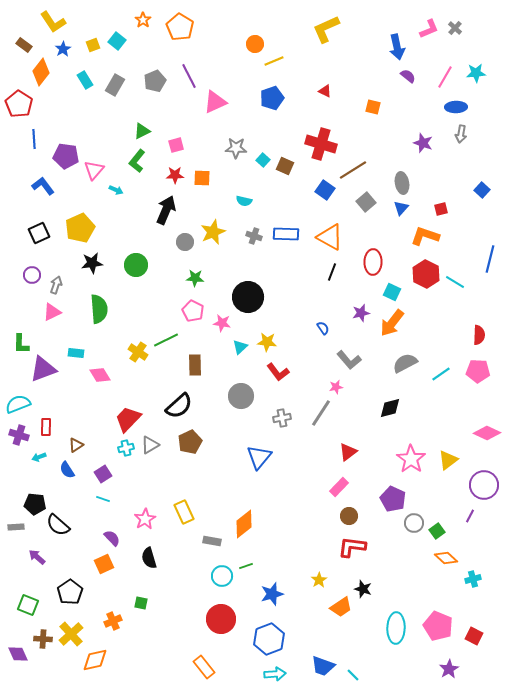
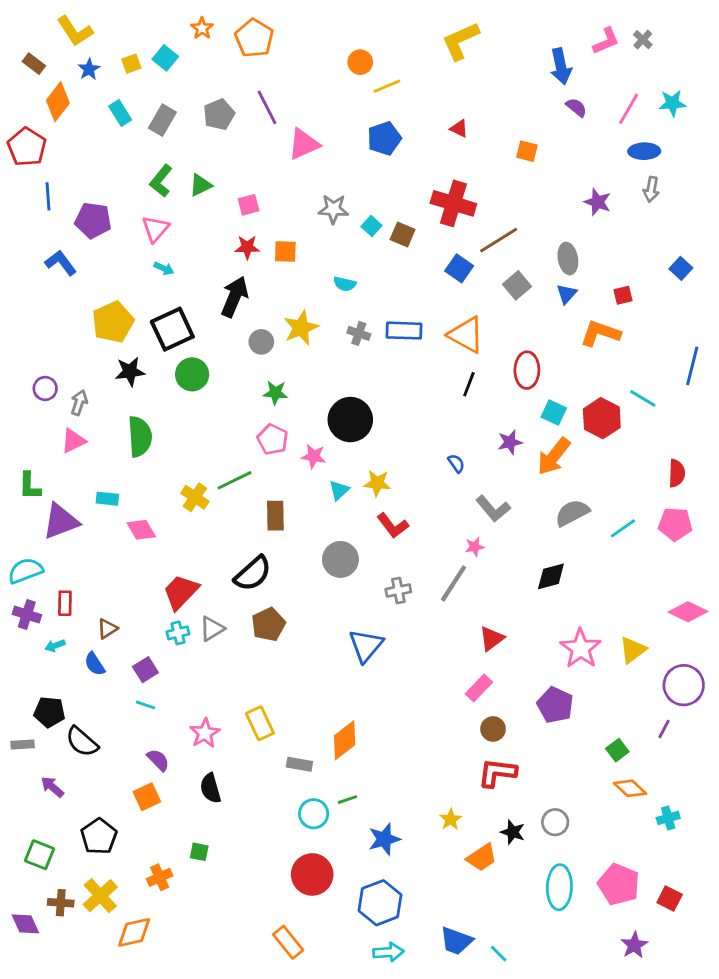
green L-shape: (137, 161) -> (161, 181), moved
pink triangle: (94, 170) -> (155, 229), moved
black square: (39, 233) -> (172, 329), moved, size x1.4
red hexagon: (426, 274) -> (602, 418), moved
gray circle: (414, 523) -> (555, 822), moved

